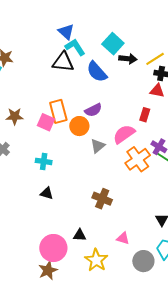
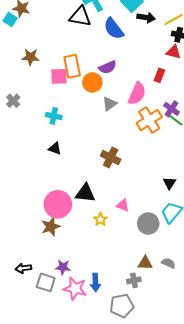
brown star: (15, 116) -> (30, 57), moved
pink square: (46, 122) -> (59, 76), turned -30
pink semicircle: (124, 134) -> (137, 94), turned 145
black triangle: (80, 235) -> (85, 193), size x1.5
pink triangle: (123, 238) -> (123, 205), moved
yellow star: (96, 260) -> (100, 219), size x0.6

